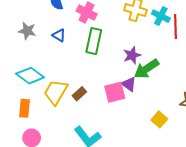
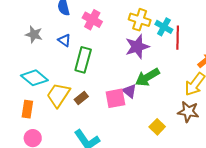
green rectangle: (94, 41) -> (83, 60), moved
purple star: (132, 55) -> (137, 47), moved, size x1.4

